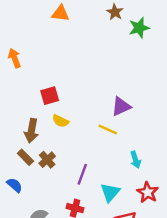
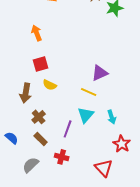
orange arrow: (15, 58) -> (37, 33), moved
brown rectangle: (25, 157) -> (41, 139), moved
cyan triangle: (110, 192) -> (86, 115), moved

